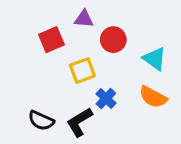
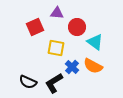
cyan triangle: (155, 59) -> (95, 42), moved
yellow square: (82, 71) -> (56, 48), turned 30
orange semicircle: (153, 97) -> (93, 66), moved

